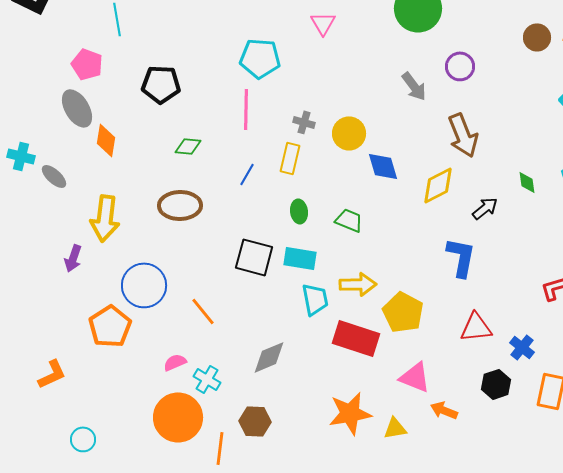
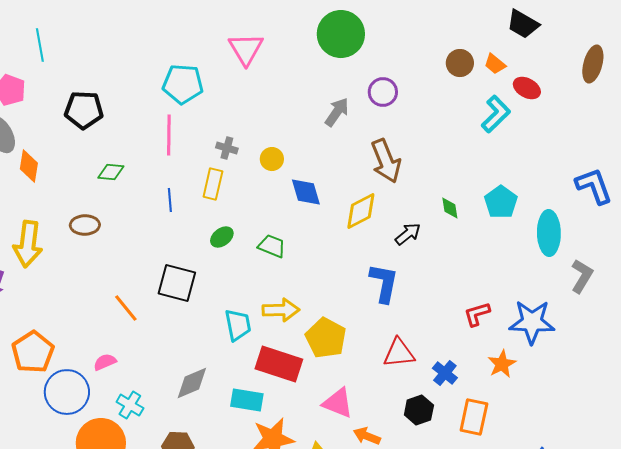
pink triangle: (323, 23) -> (246, 49), size x1.4
gray arrow: (414, 86) -> (337, 112), turned -108
yellow circle: (349, 133) -> (272, 159), size x0.7
blue line: (247, 174) -> (170, 200), turned -35
brown ellipse: (180, 205) -> (85, 225), moved, size x0.7
green ellipse: (299, 211) -> (222, 237), turned 60
cyan rectangle: (300, 258) -> (247, 400), moved
blue circle: (144, 285) -> (67, 392), moved
orange line: (203, 311) -> (126, 308), moved
pink semicircle: (175, 362) -> (105, 362), moved

